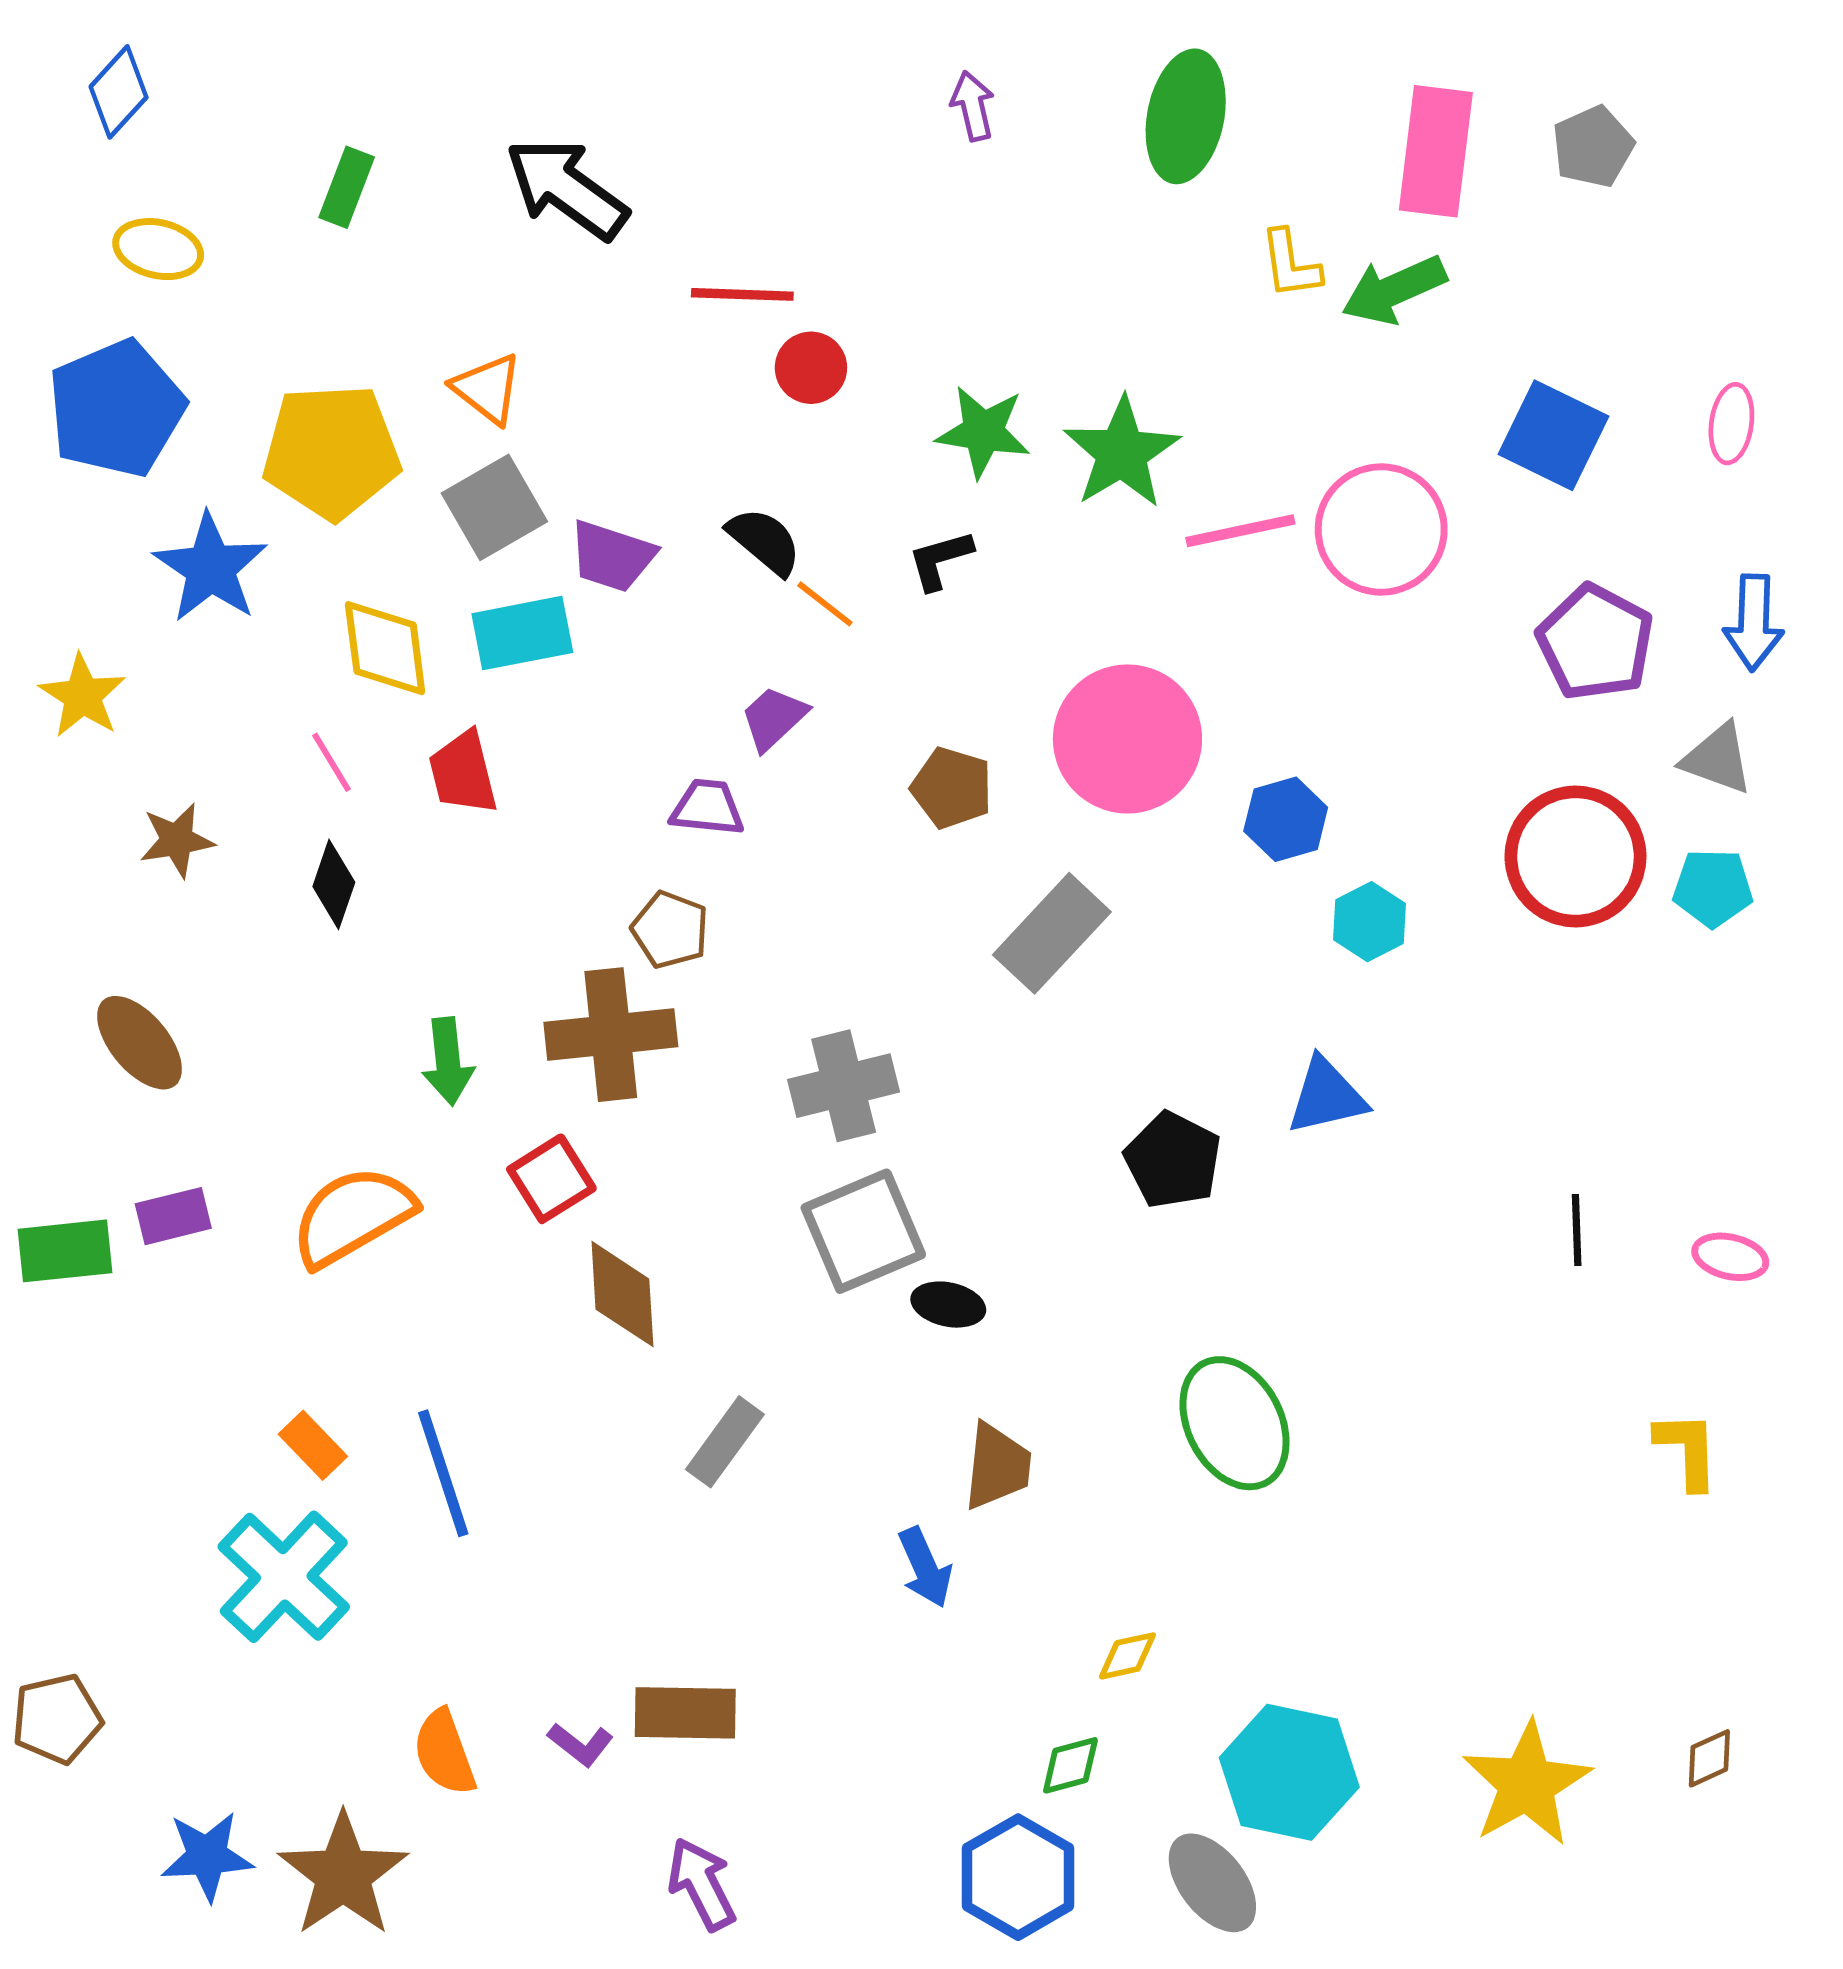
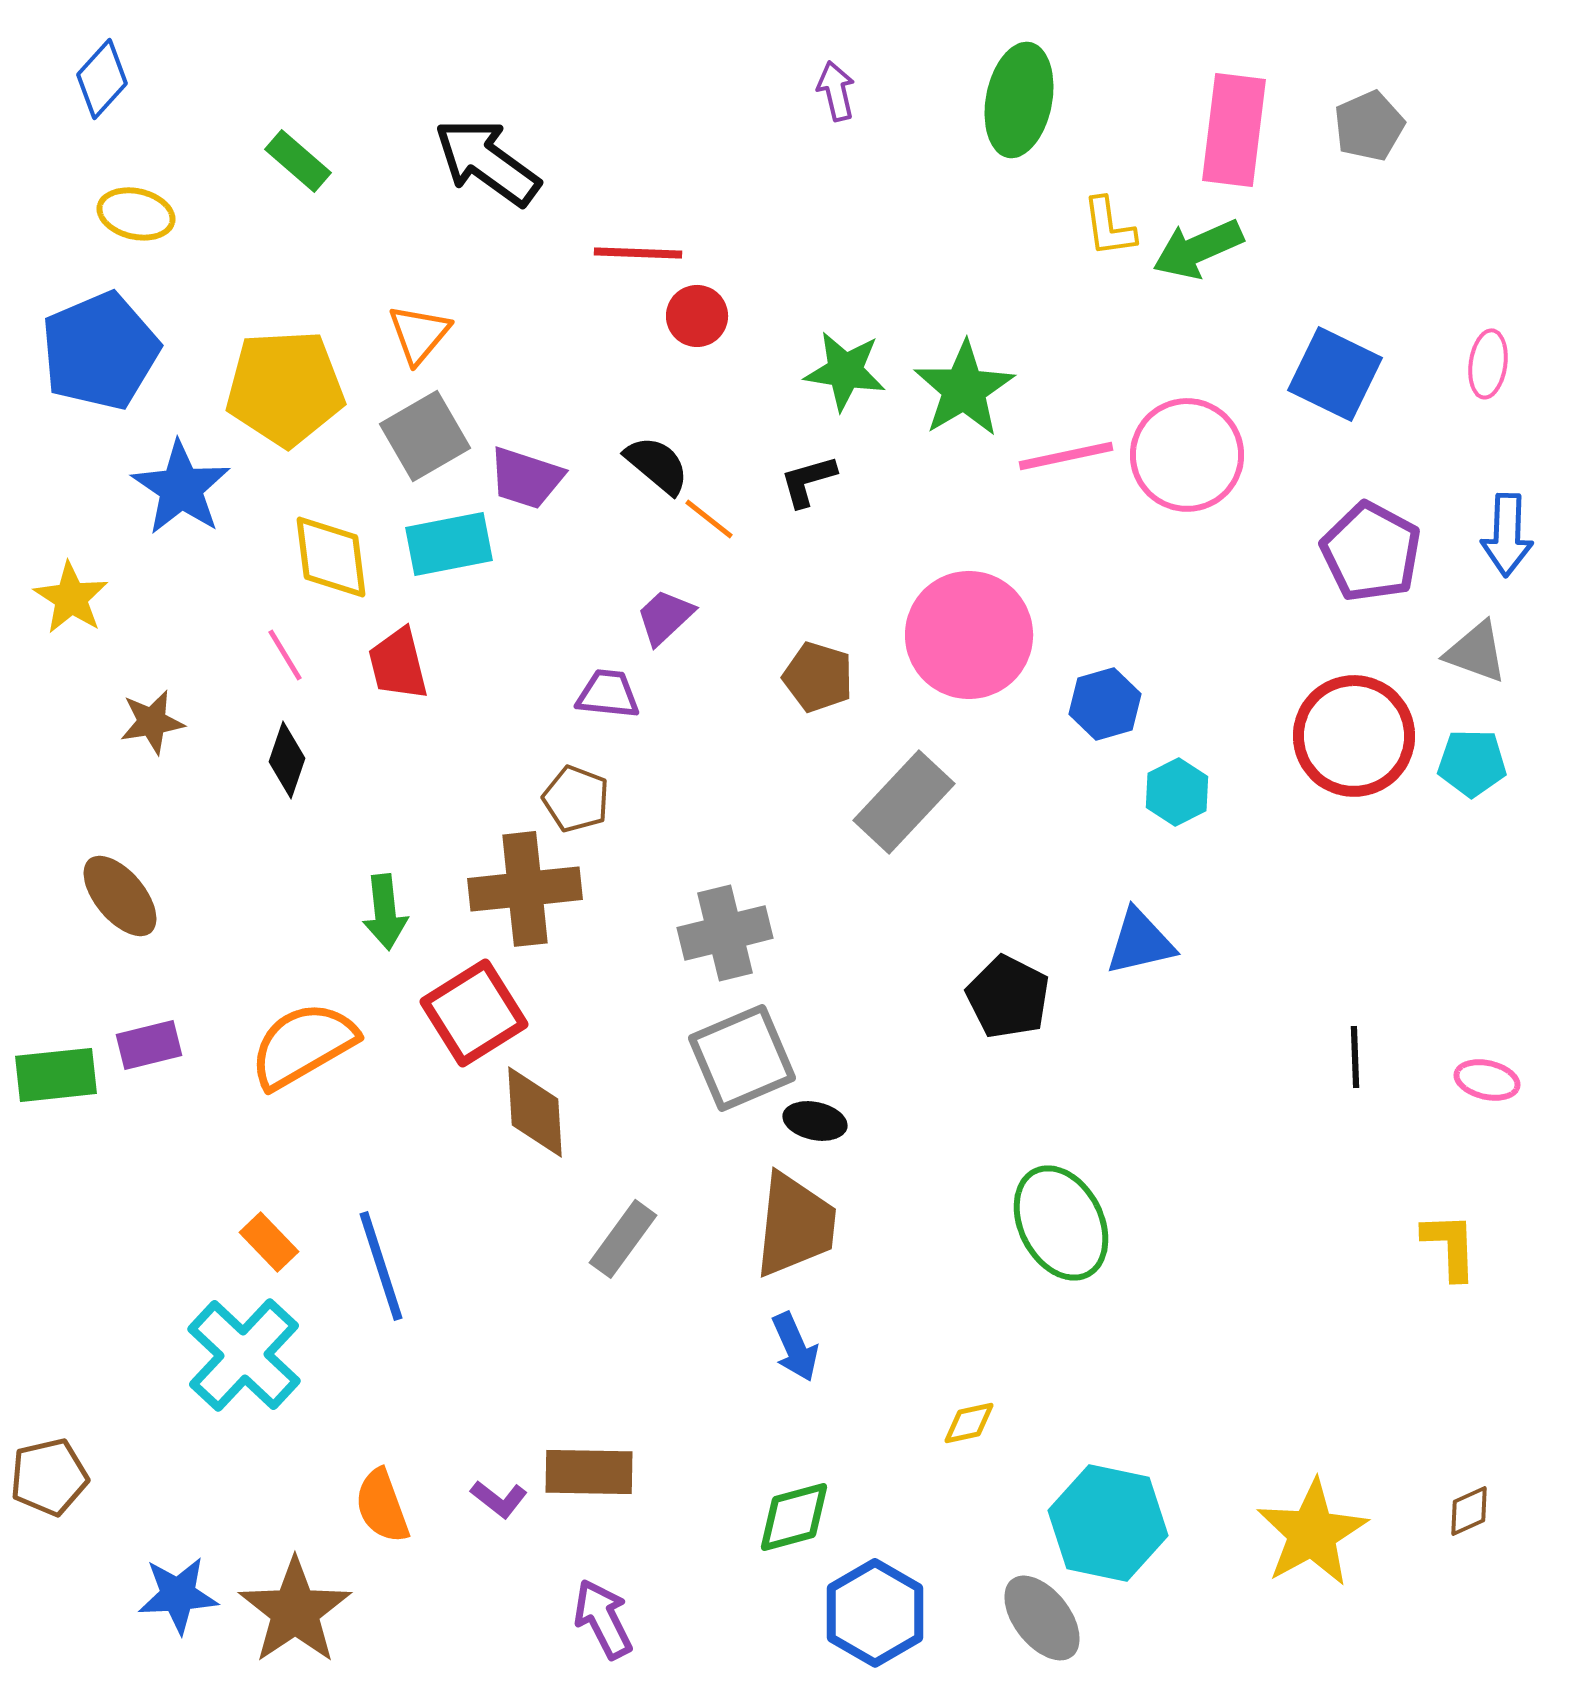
green rectangle: (347, 187) -> (298, 161), turned -70
orange triangle: (487, 389) -> (419, 334), turned 32
red square: (551, 1179) -> (474, 1013), size x1.4
brown trapezoid: (997, 1466) -> (795, 1225), moved, size x1.4
green diamond: (1070, 1765) -> (794, 1517), moved, size x1.4

